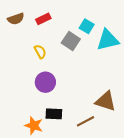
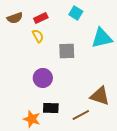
cyan square: (87, 26) -> (76, 13), moved
gray square: (71, 41) -> (67, 51), moved, turned -36
yellow semicircle: (40, 52) -> (38, 36), moved

